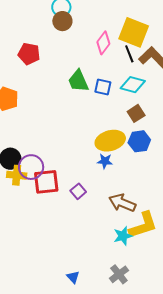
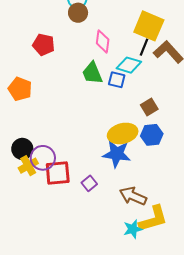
pink diamond: (103, 43) -> (103, 41), moved, turned -30
black line: (129, 54) -> (144, 47), turned 42
cyan diamond: (133, 85) -> (129, 65), moved
blue star: (105, 161) -> (117, 154), size x1.8
yellow cross: (17, 175) -> (28, 166), turned -36

